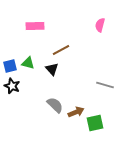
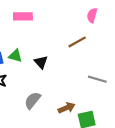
brown line: (61, 50) -> (77, 42), moved
gray semicircle: (55, 105) -> (32, 100), moved, turned -96

